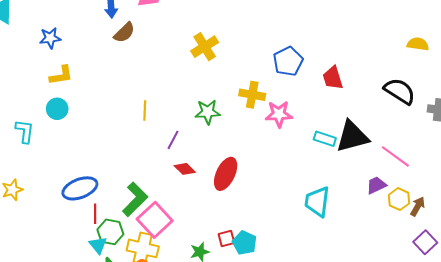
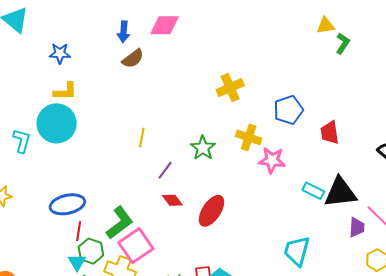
yellow cross: (205, 47) -> (230, 88), moved
cyan circle: (57, 109) -> (57, 123), size x1.8
green star: (208, 112) -> (203, 148), turned 30
purple trapezoid: (376, 185) -> (357, 227), moved, turned 110

